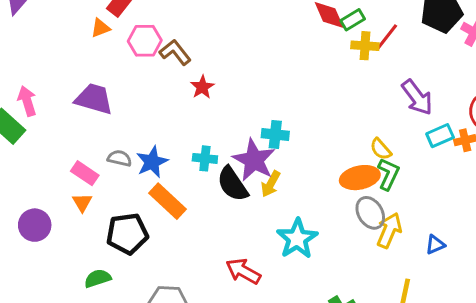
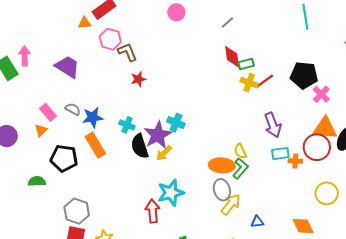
red arrow: (243, 271) -> (153, 211), moved, turned 40

